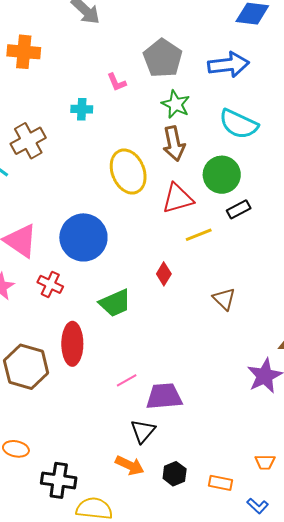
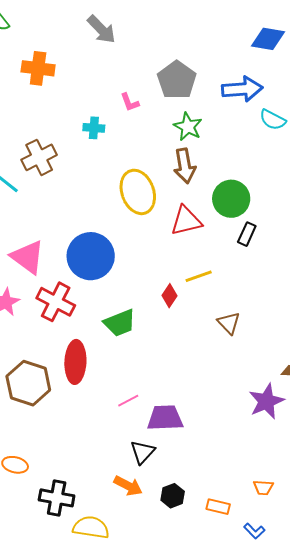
cyan semicircle: (239, 124) -> (273, 120), moved, size x0.7
black rectangle: (239, 209) -> (247, 234), turned -40
yellow line: (199, 235) -> (199, 276), moved
red cross: (50, 284) -> (56, 302), size x1.5

